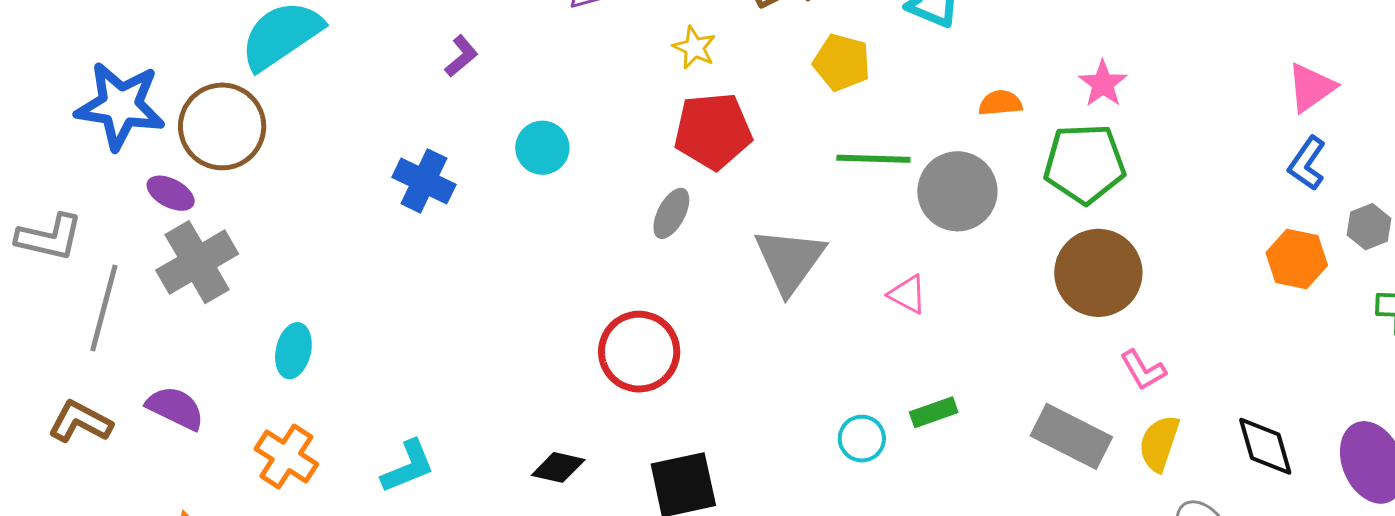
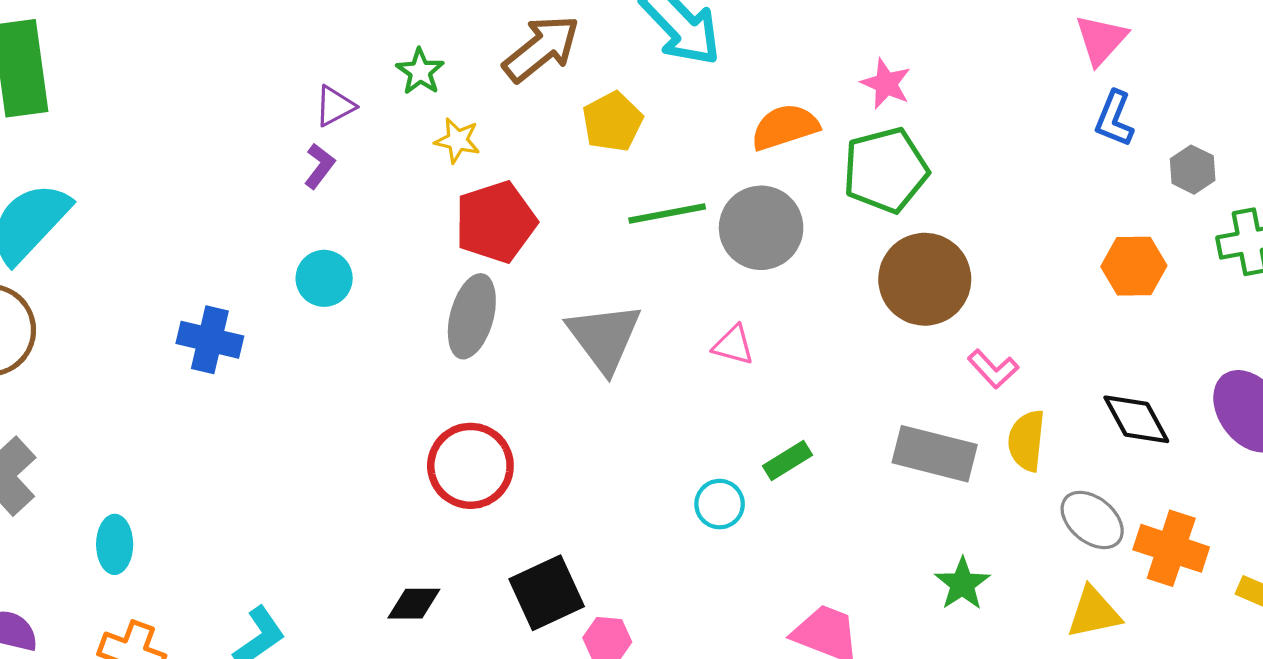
purple L-shape: (461, 56) -> (320, 166), moved
yellow pentagon: (842, 62) -> (612, 122), turned -30
orange semicircle: (1000, 103) -> (785, 127), size x1.5
gray ellipse: (671, 213) -> (472, 316), size x1.5
orange hexagon: (1297, 259) -> (1134, 266), moved

